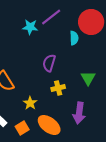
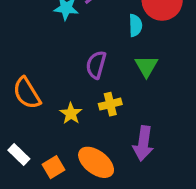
green triangle: (88, 78) -> (146, 66), moved
yellow star: (30, 103) -> (71, 114), moved

